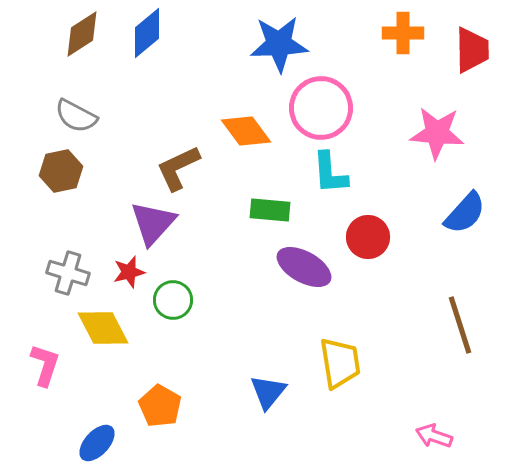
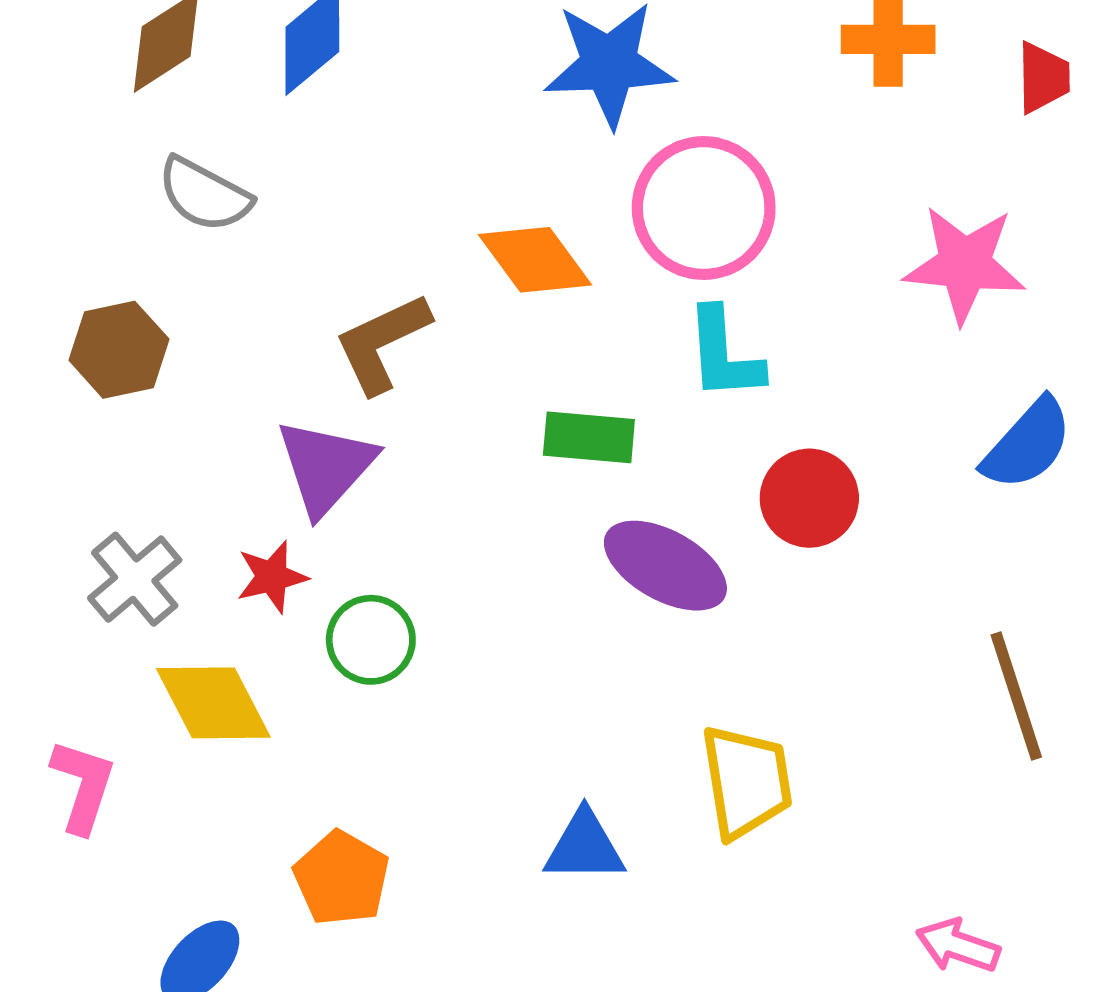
red trapezoid: (472, 50) -> (1043, 78), size x0.7
gray semicircle: (76, 116) -> (204, 195), moved
gray cross: (68, 273) -> (135, 579), turned 33
blue triangle: (268, 392) -> (584, 847), turned 51

